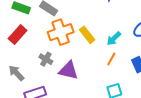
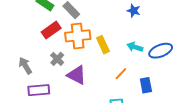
red rectangle: (18, 35) -> (51, 30), moved
cyan arrow: (114, 38) -> (135, 47), moved, turned 49

